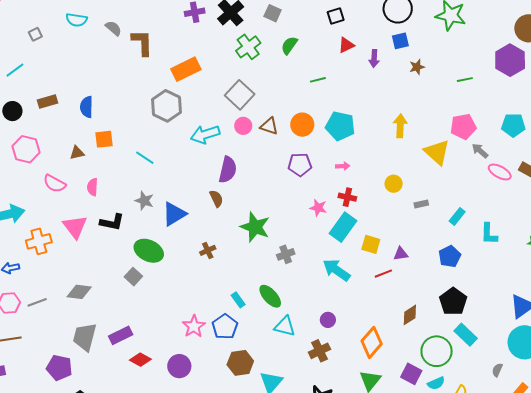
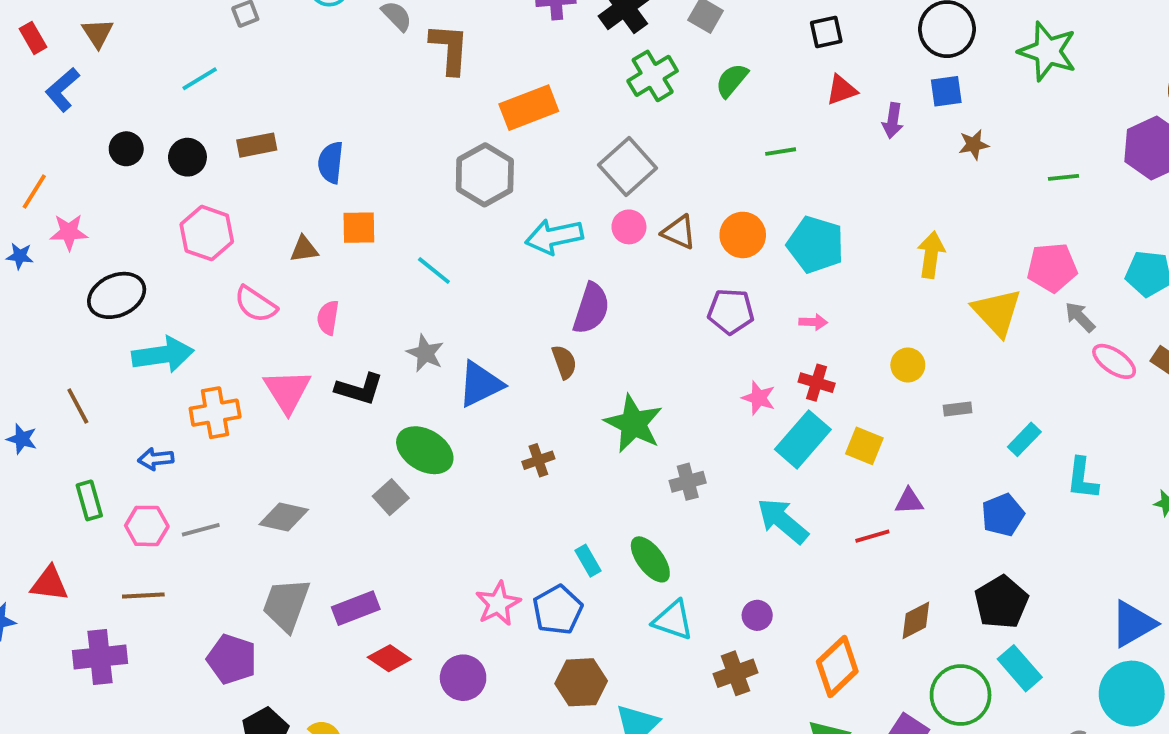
yellow square: (371, 244) -> (864, 446), moved

